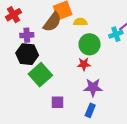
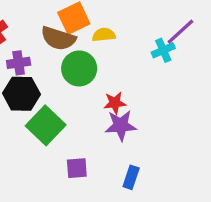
brown semicircle: (52, 22) -> (58, 38), turned 75
green circle: (90, 44) -> (79, 68), moved
purple star: (93, 87) -> (121, 125), moved

